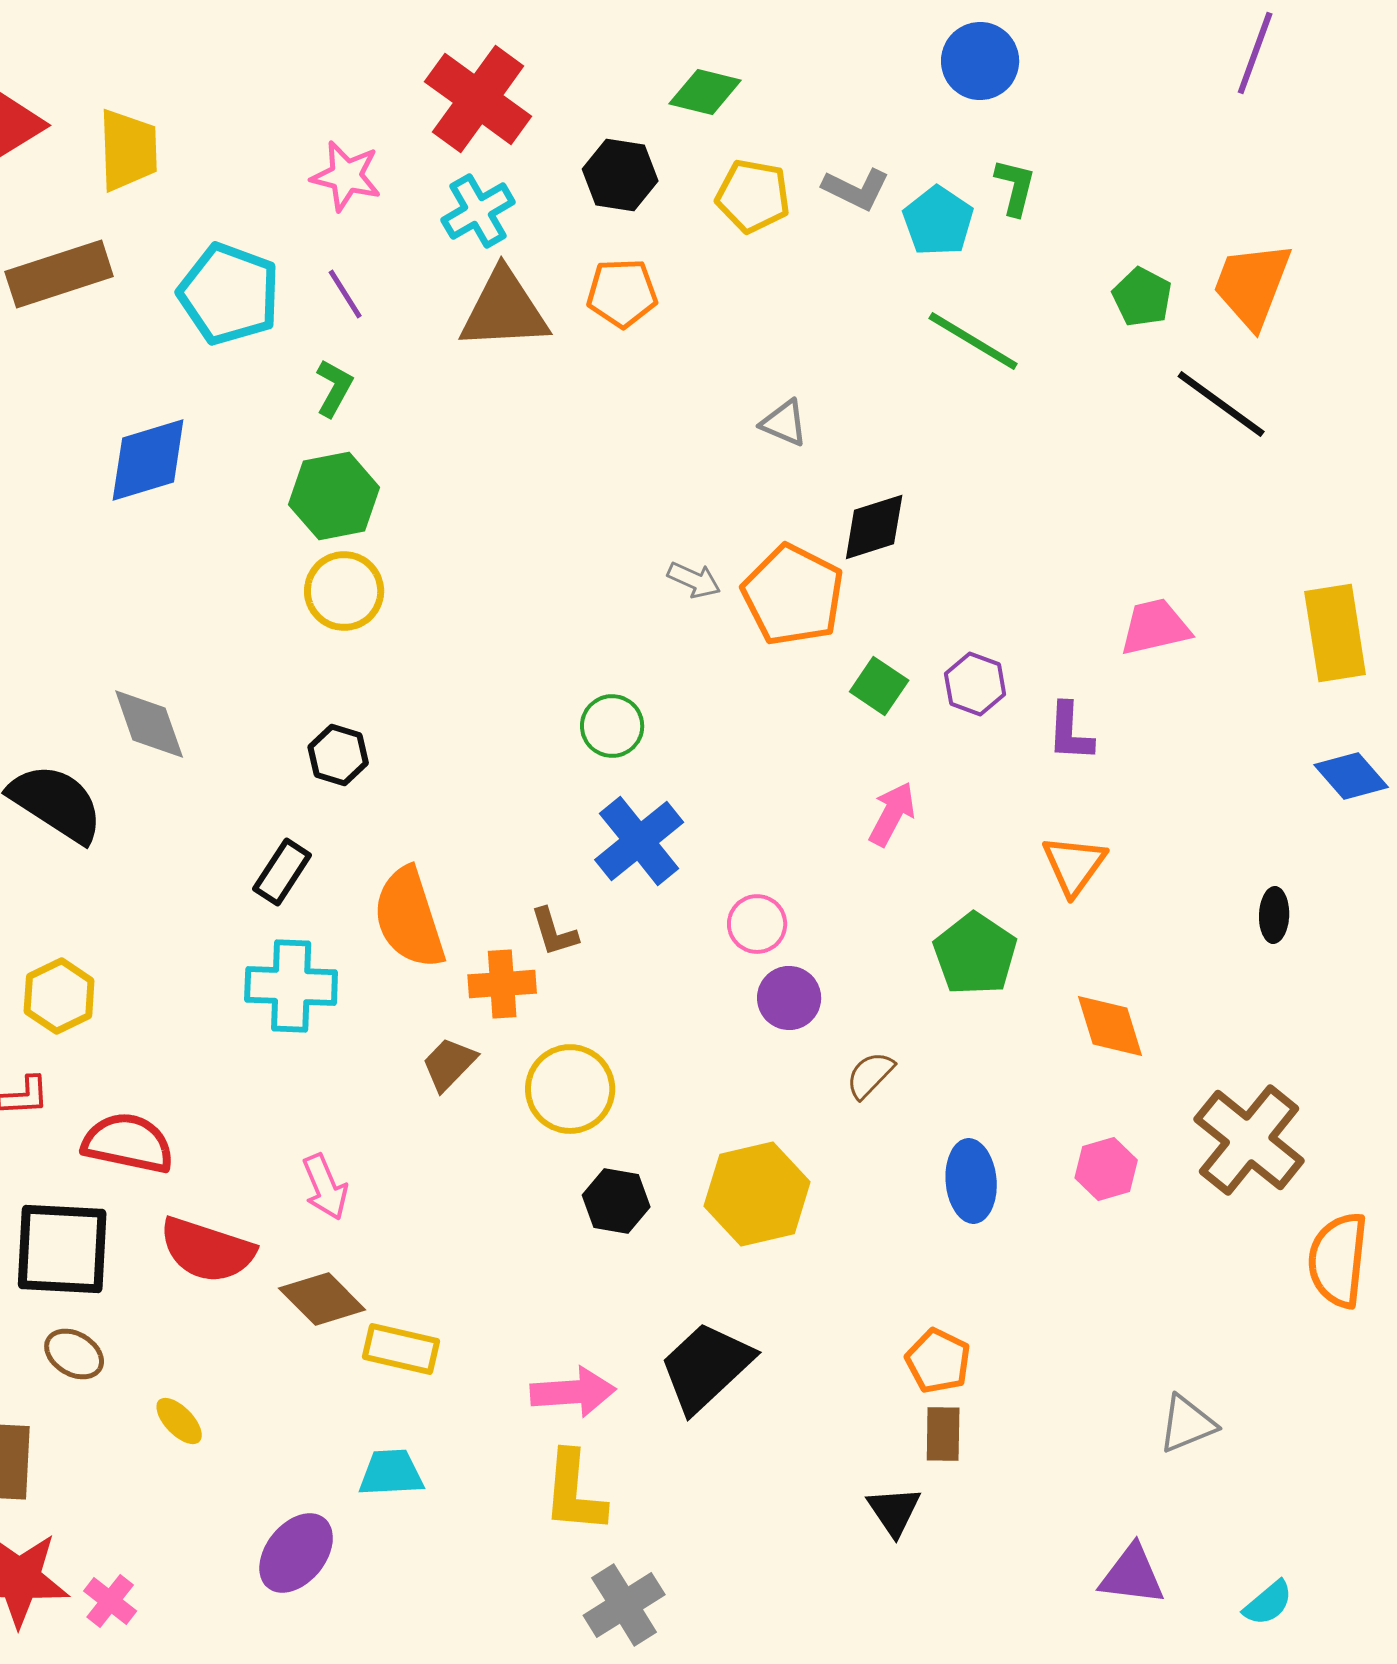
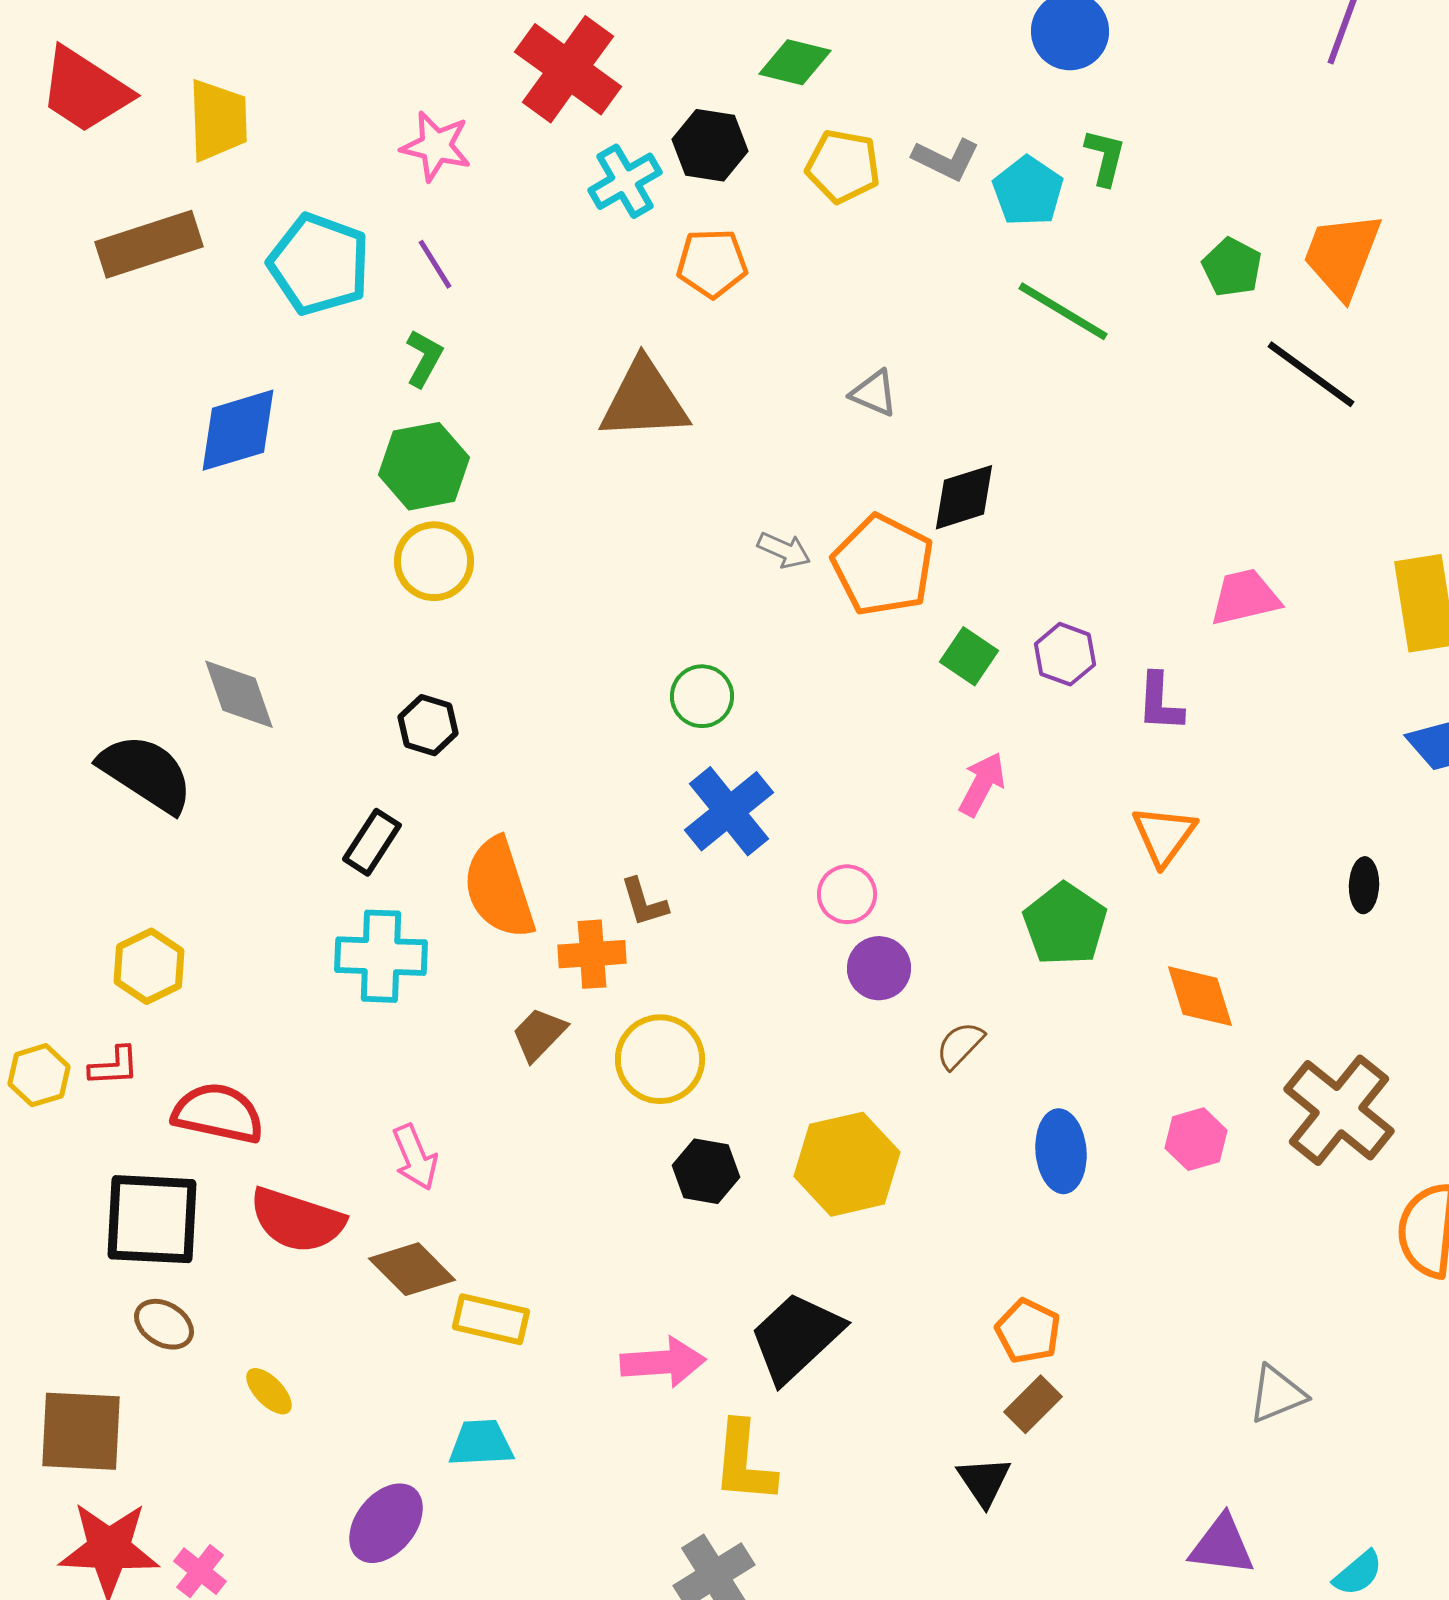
cyan cross: (478, 211) -> (625, 181), moved
brown triangle: (504, 310) -> (644, 400), moved
brown rectangle: (943, 1434) -> (1033, 1404), turned 44
yellow L-shape: (574, 1492) -> (744, 1462), moved

